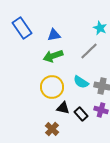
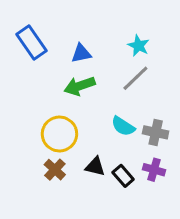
cyan star: (100, 28) -> (139, 46), moved
yellow circle: (52, 87) -> (59, 134), moved
brown cross: (52, 129) -> (55, 170), moved

